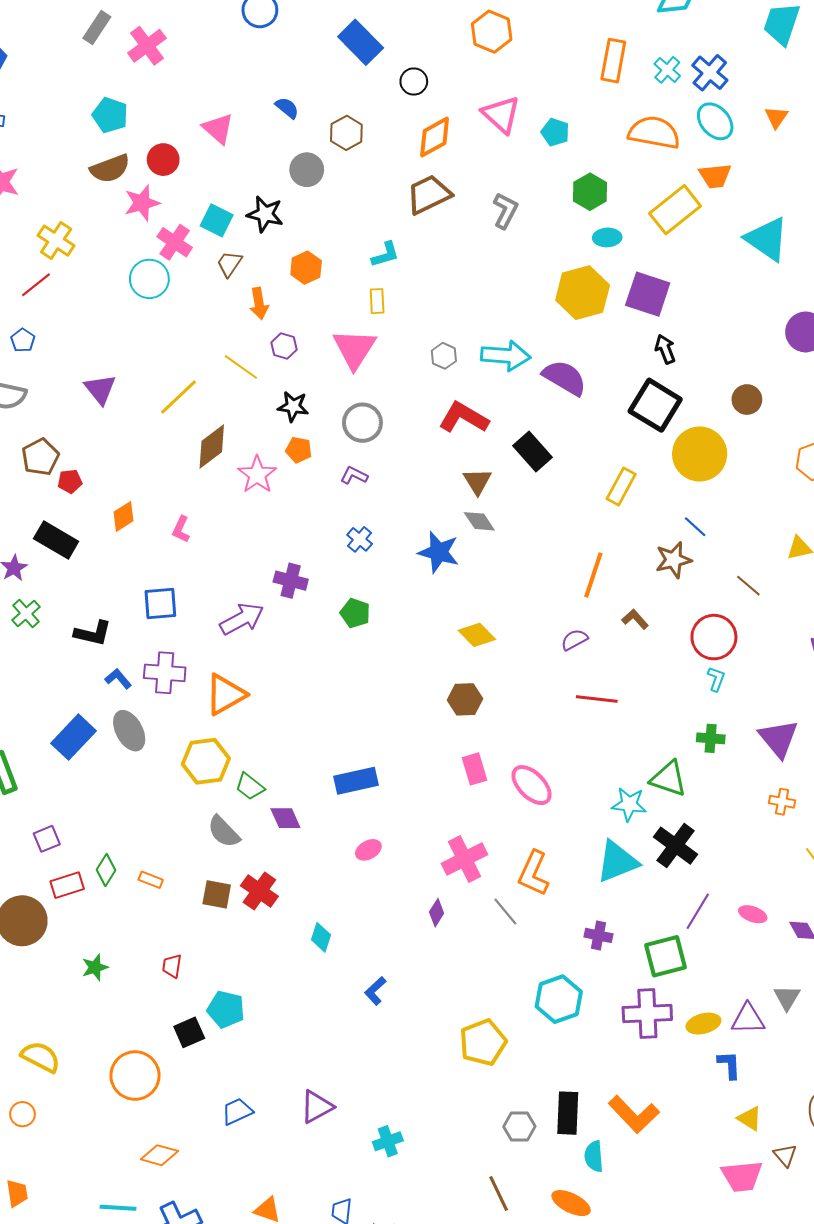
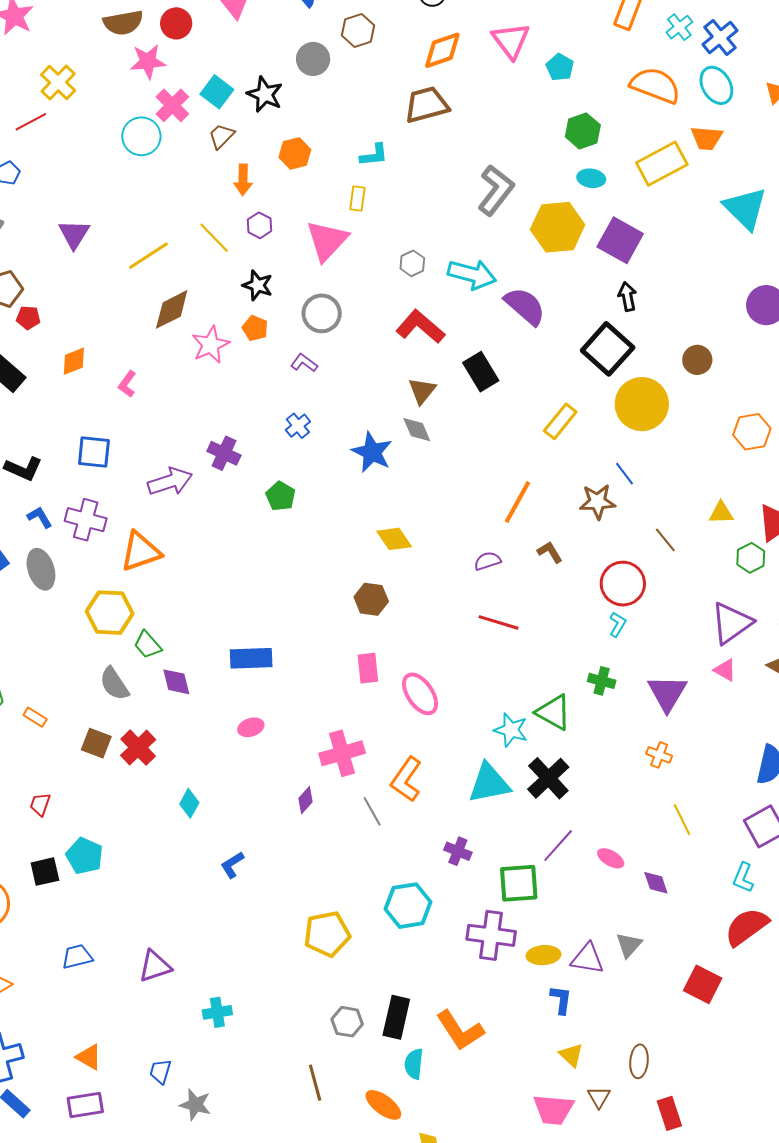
gray L-shape: (505, 211) -> (496, 190), moved, size x1.4

